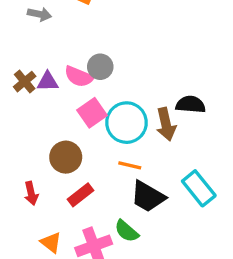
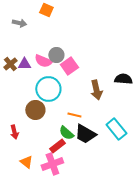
black semicircle: (191, 105) -> (123, 79), moved
pink square: (92, 113) -> (69, 66), moved
cyan circle: (127, 123) -> (48, 89), moved
red rectangle: (81, 195) -> (57, 146), moved
green semicircle: (127, 231) -> (66, 133), moved

